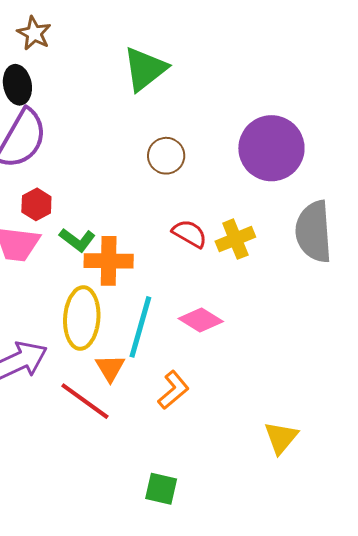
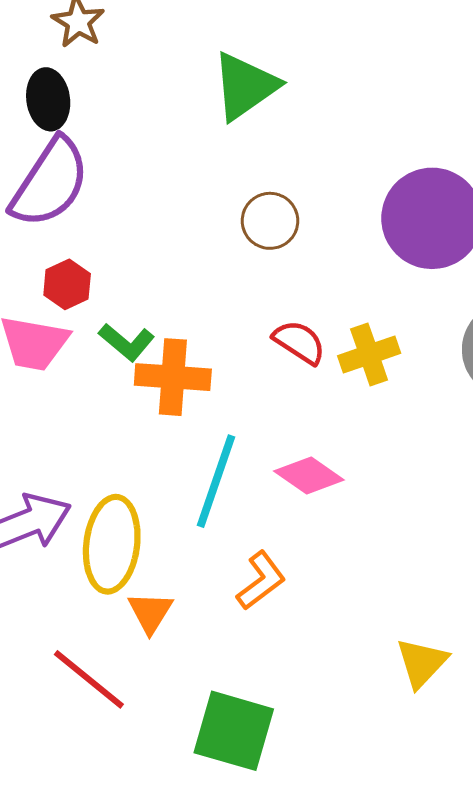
yellow ellipse: (82, 318) -> (112, 544), moved
orange triangle: (110, 368) -> (150, 612), moved
red line: (85, 401) -> (89, 679), moved
green square: (161, 489) -> (234, 731), size x1.6

